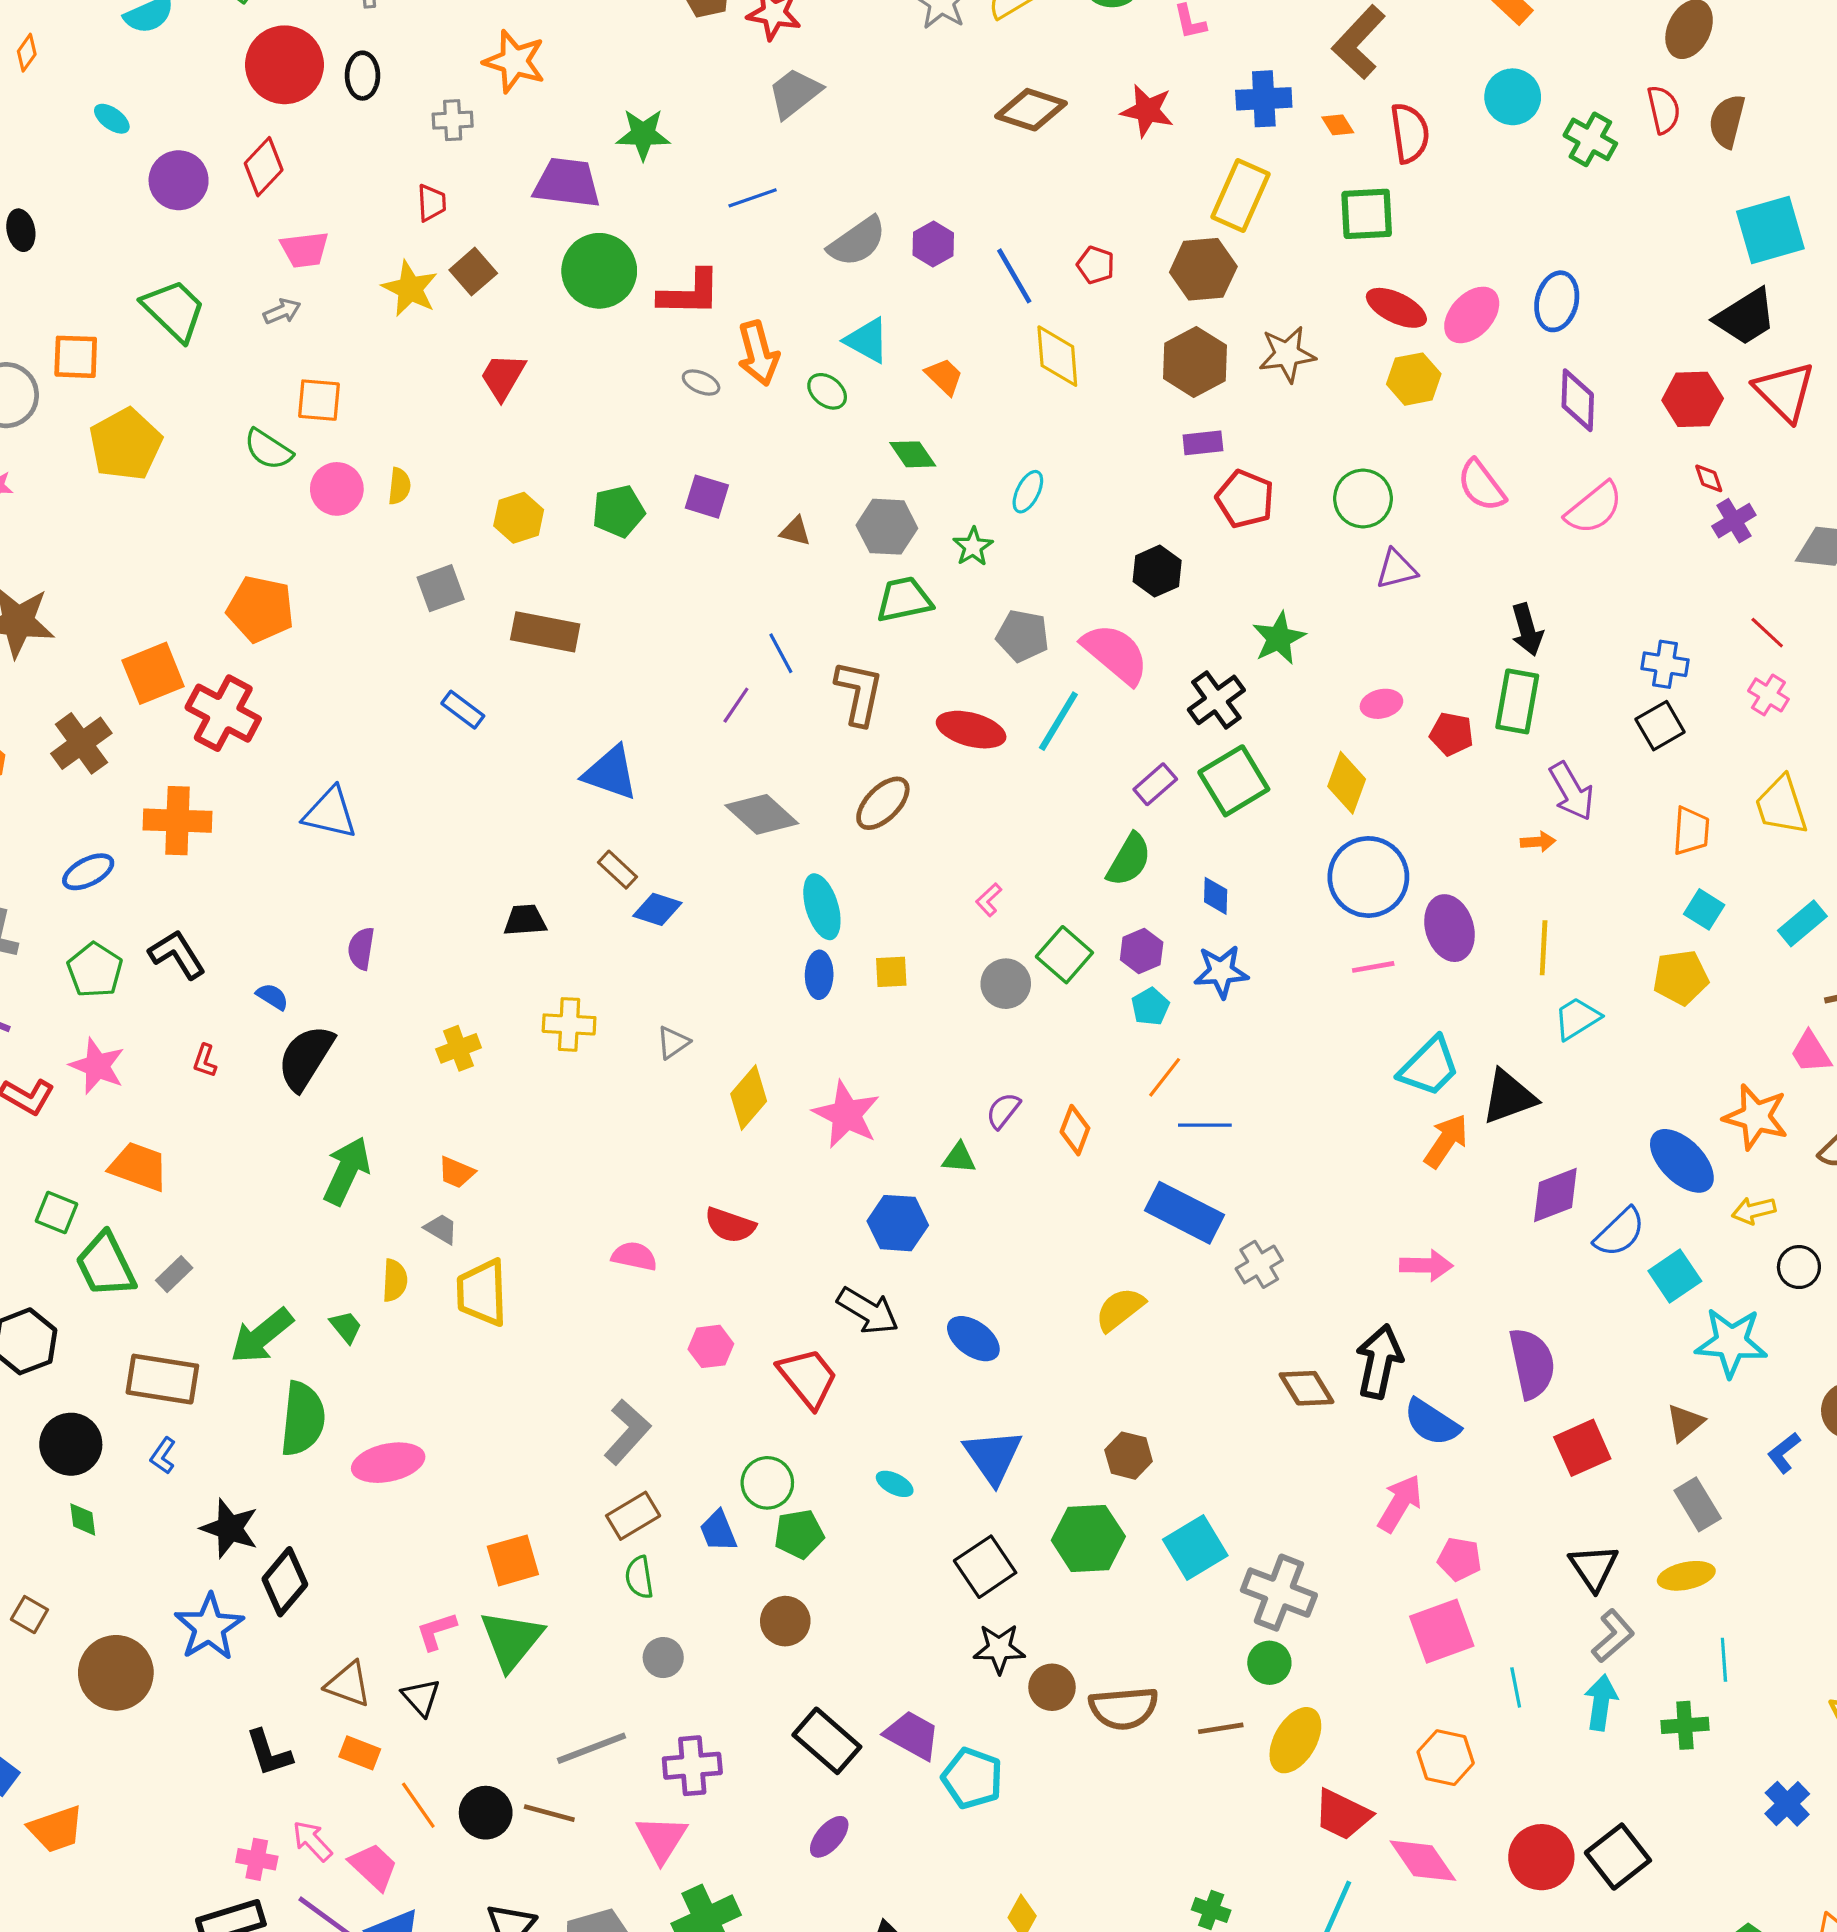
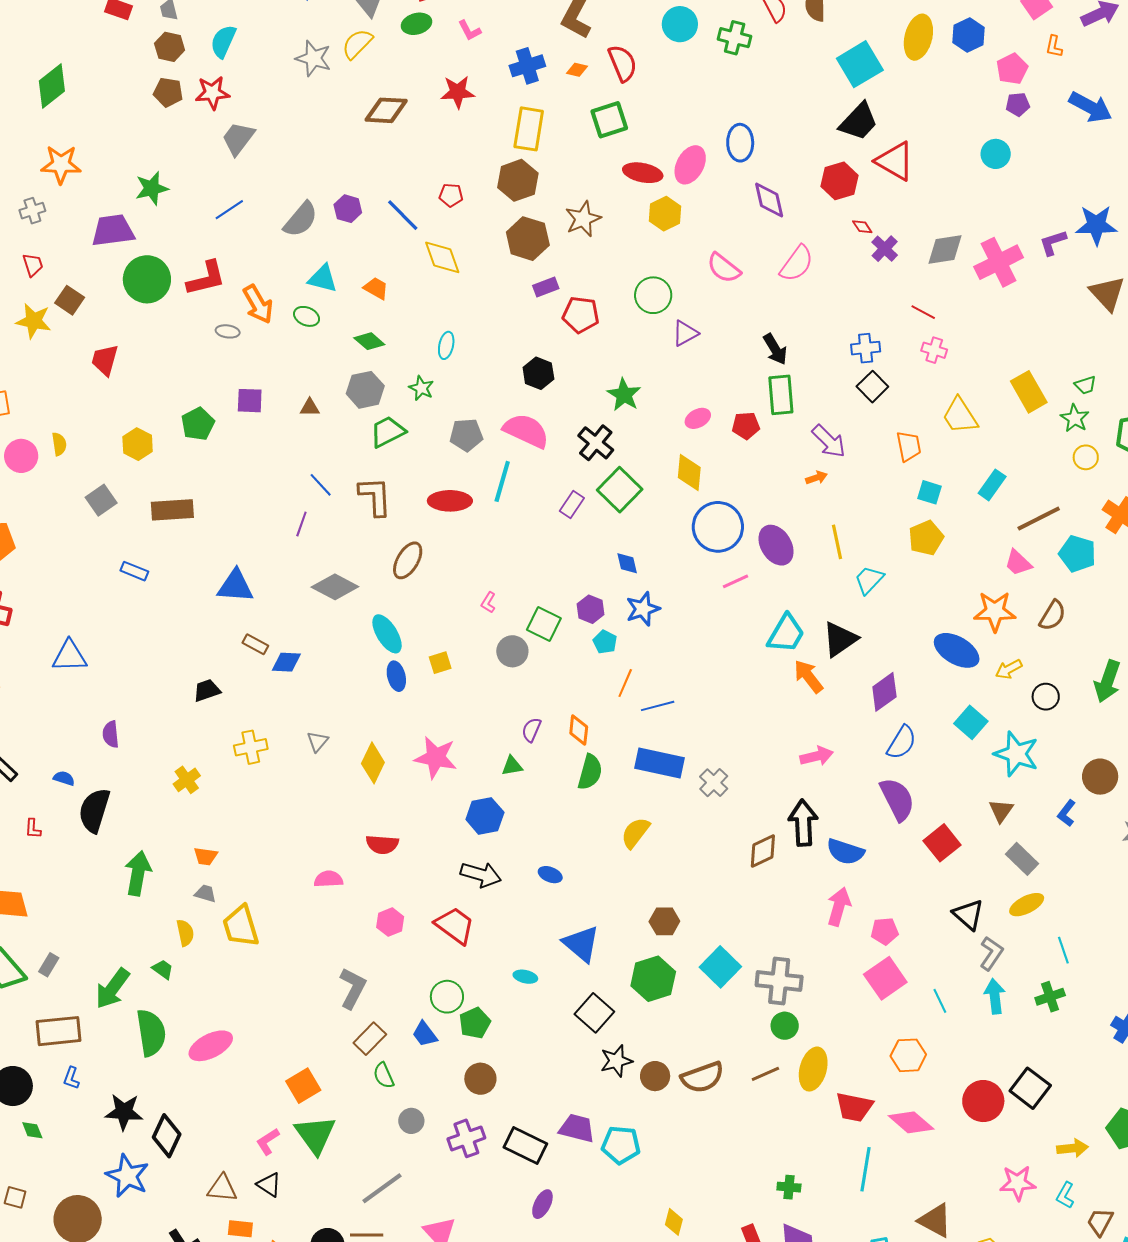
orange diamond: (1338, 125) -> (577, 70), turned -30
green semicircle: (1129, 860) -> (590, 772), moved
orange arrow: (1446, 1141) -> (808, 676), turned -57
blue semicircle: (1620, 1232) -> (902, 742), moved
blue ellipse: (973, 1339) -> (550, 875), size x0.7
cyan star: (1731, 1342) -> (1016, 754), turned 30
brown diamond: (1307, 1388) -> (763, 851), turned -69
purple cross: (692, 1766) -> (466, 1138), moved

